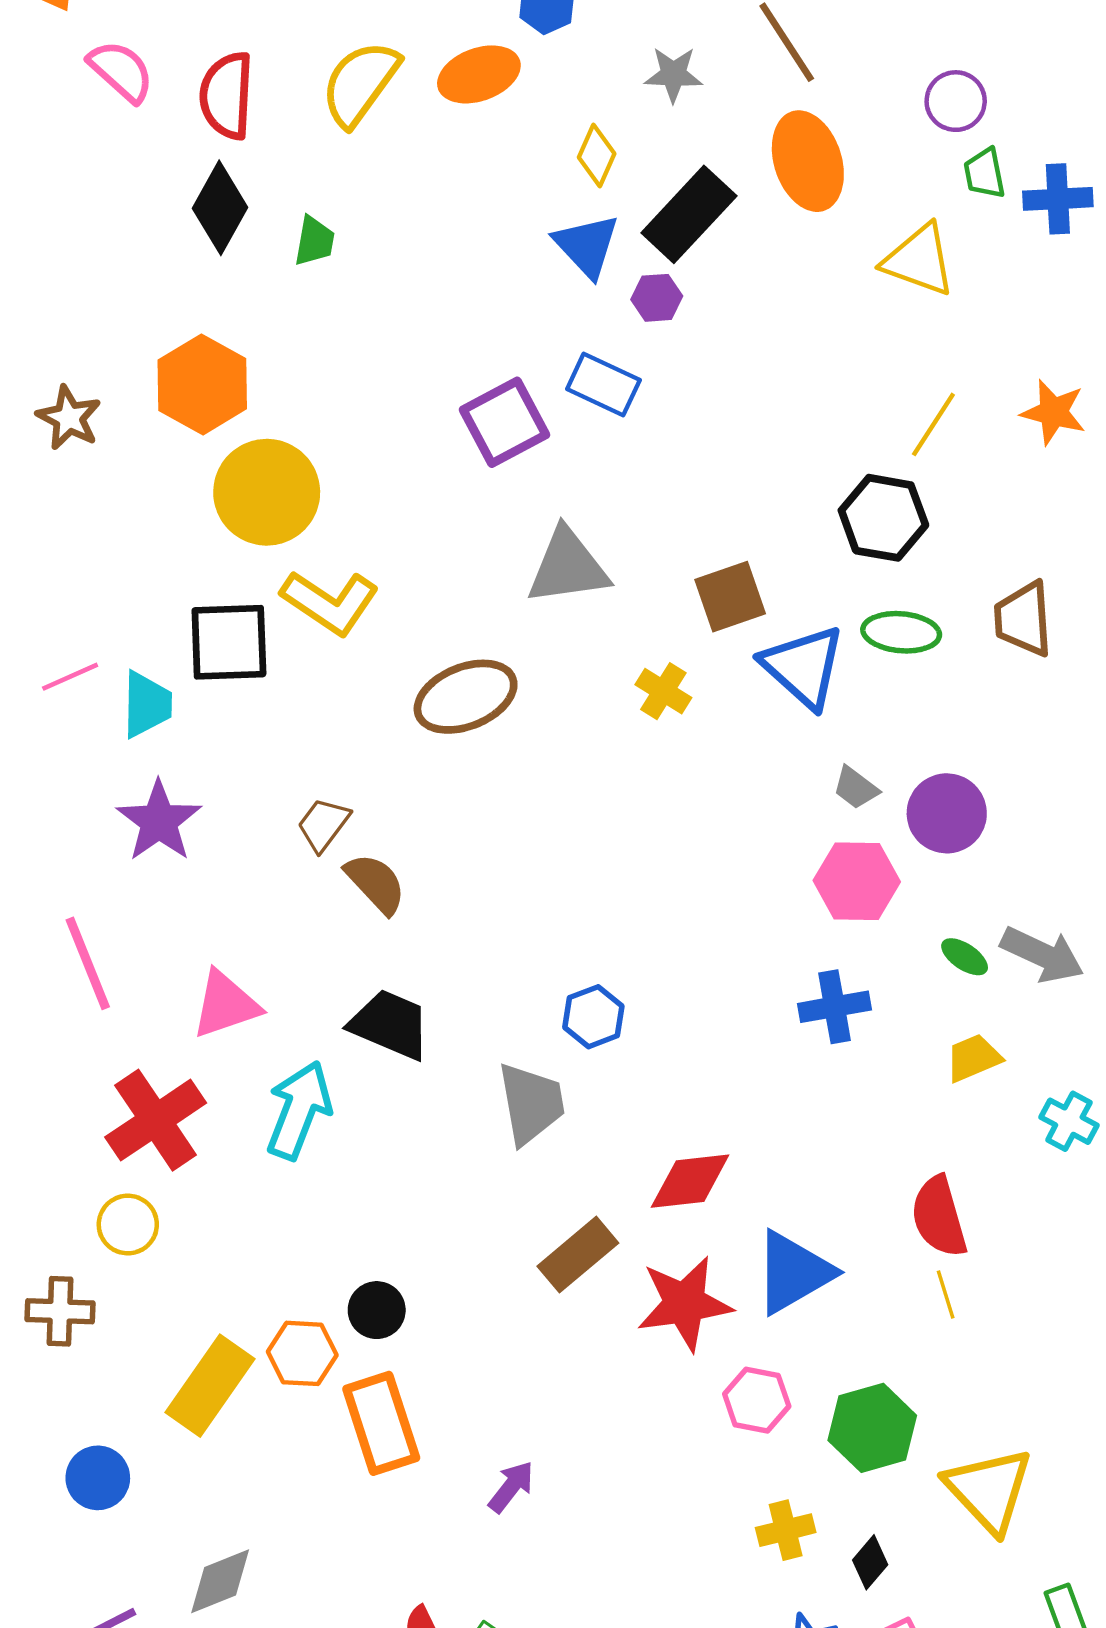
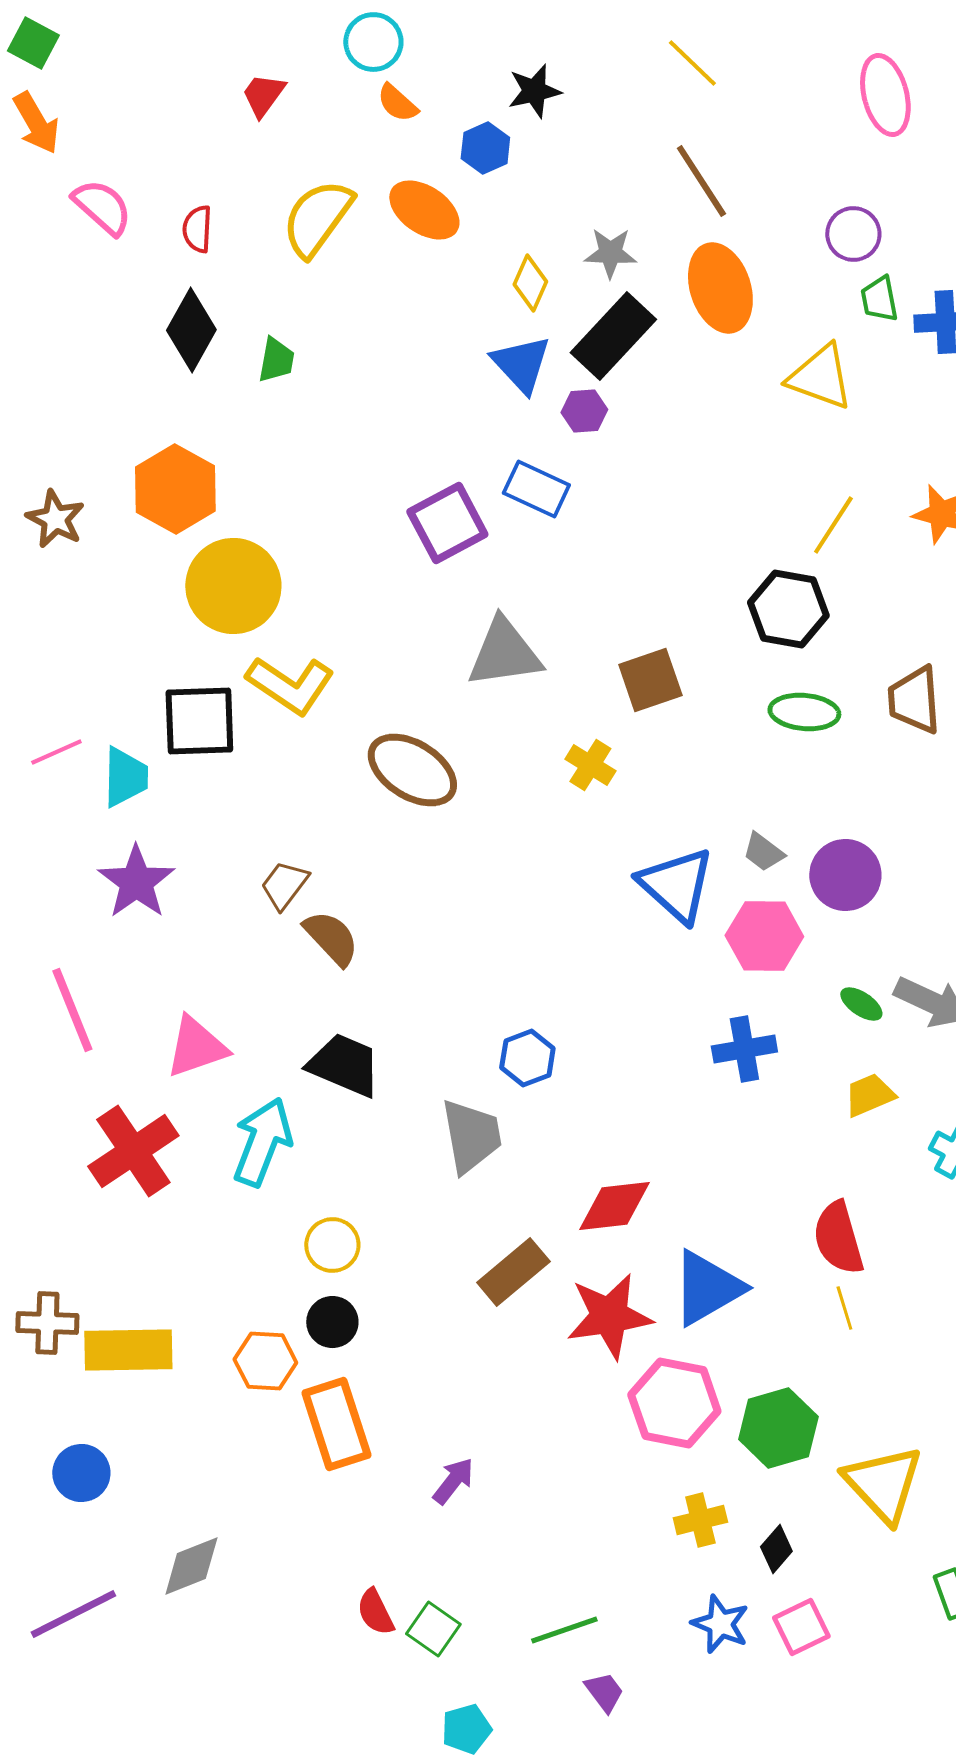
orange ellipse: (479, 74) -> (424, 210), turned 54
gray star: (673, 74) -> (610, 253), moved
red semicircle: (227, 96) -> (197, 229), size x0.6
blue triangle: (803, 667) -> (676, 885), moved
brown ellipse: (466, 697) -> (412, 770), turned 54
yellow circle: (128, 1225) -> (332, 1245), moved
yellow rectangle: (210, 1386) -> (128, 1350), moved, turned 54
pink hexagon: (757, 1400) -> (674, 1403), size x1.5

